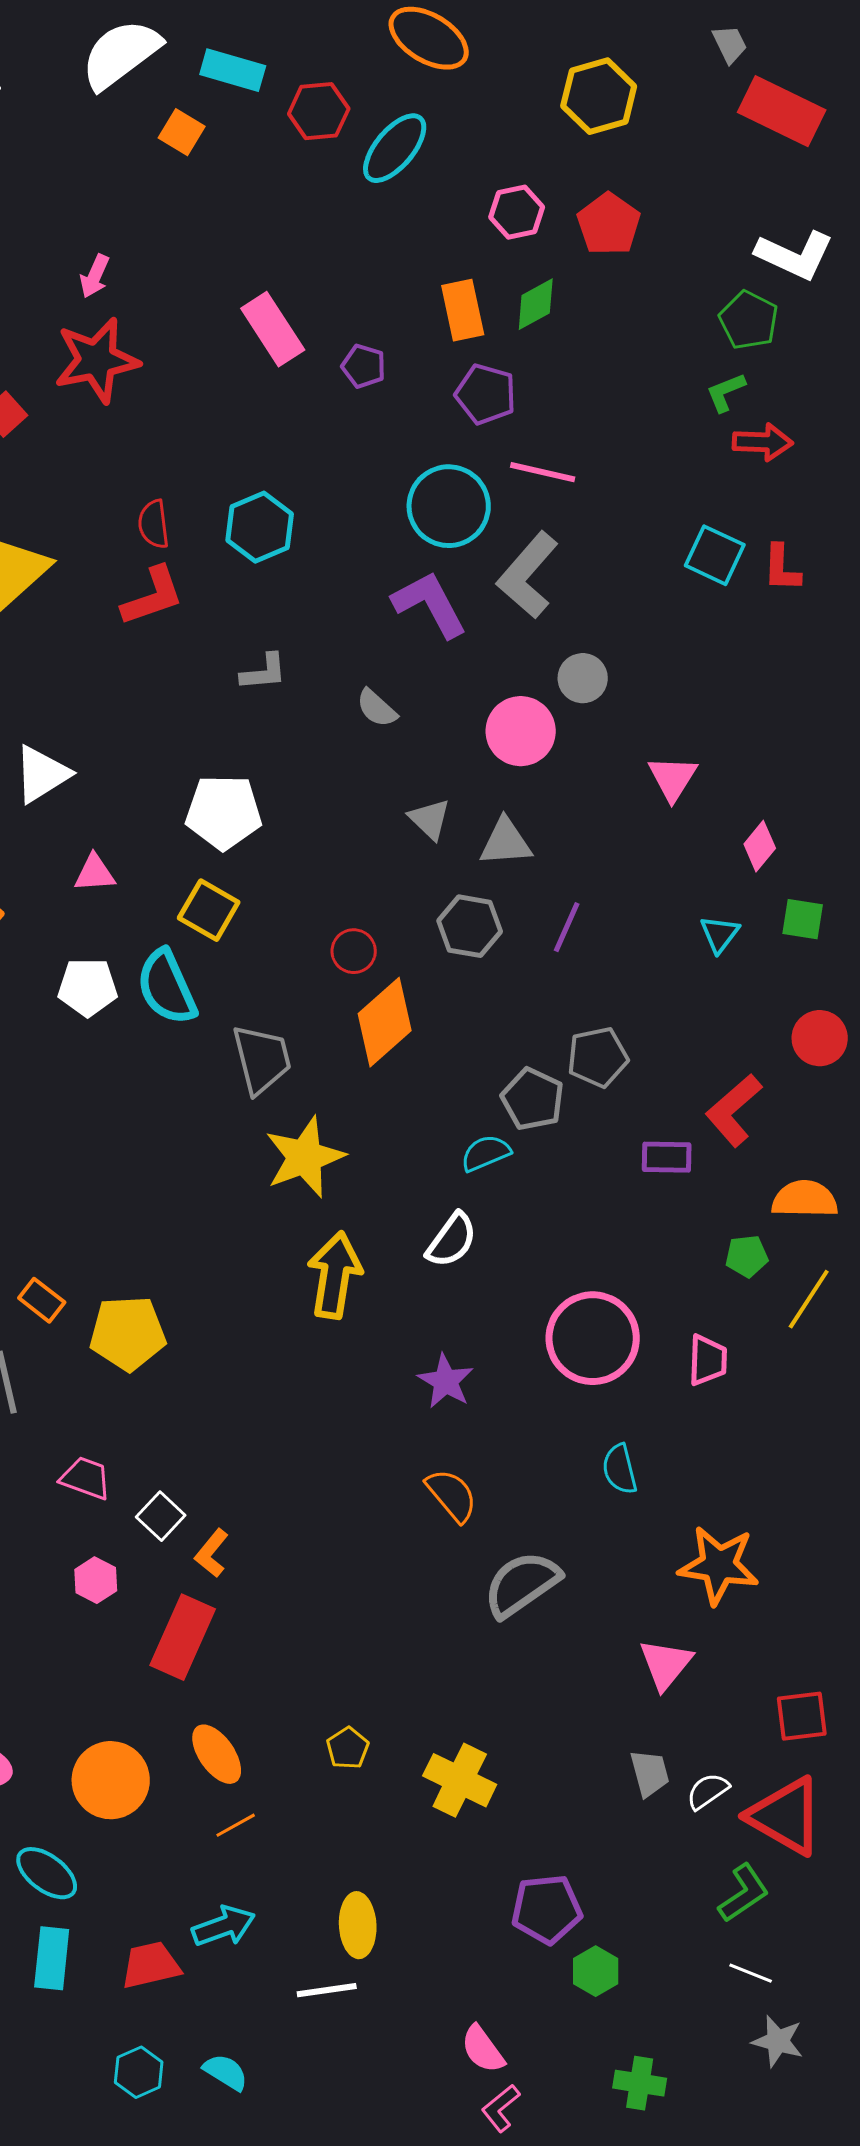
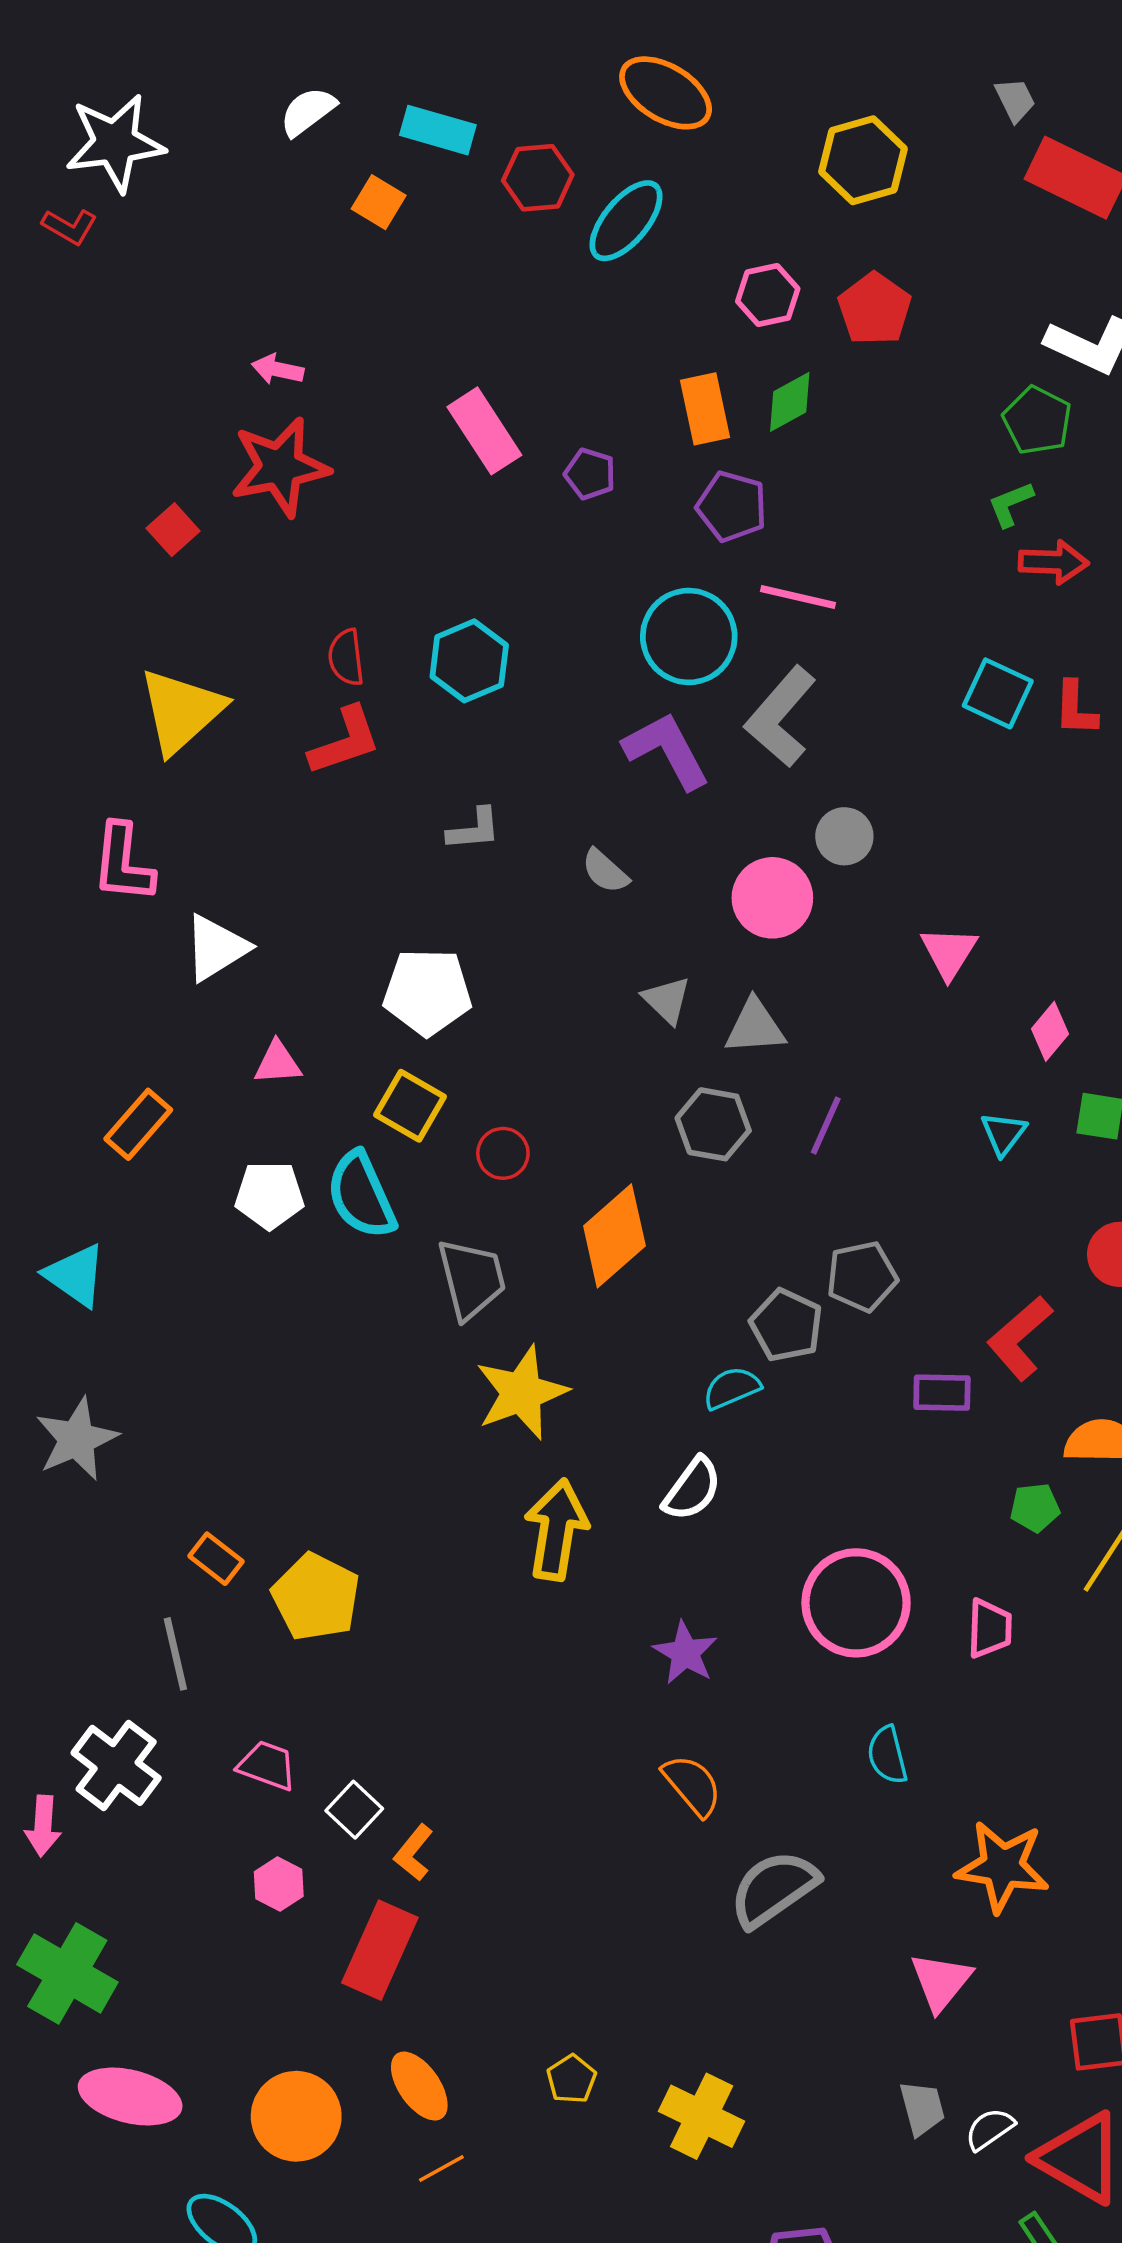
white semicircle: (121, 54) -> (308, 112), size x0.6
pink arrow: (95, 276) -> (278, 369), turned 78
red circle: (354, 951) -> (503, 1153), moved
yellow pentagon: (128, 1333) -> (316, 1597), turned 30

